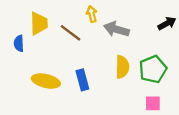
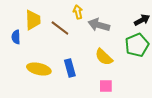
yellow semicircle: (122, 67) -> (104, 57), turned 132
green pentagon: (153, 69) -> (137, 45), moved
pink square: (153, 103) -> (106, 86), moved

